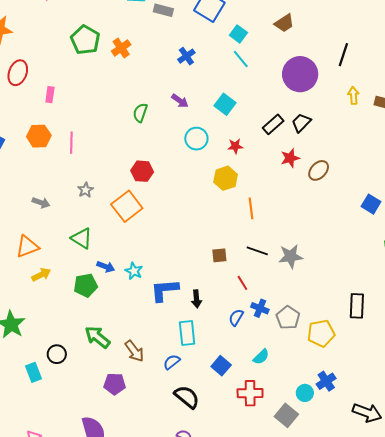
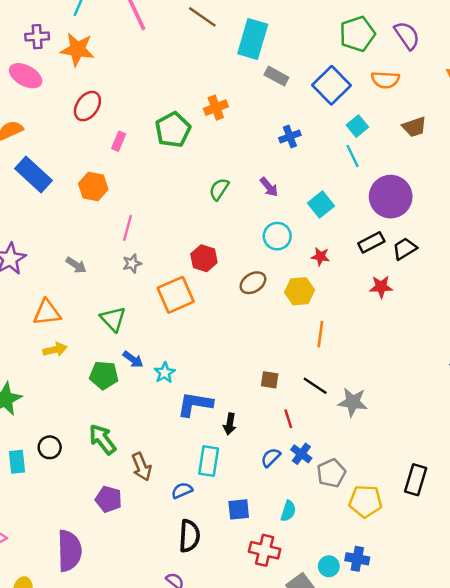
green pentagon: (85, 40) -> (173, 130), moved
purple circle: (300, 74) -> (391, 197), moved
pink line: (71, 143) -> (128, 228), moved
brown ellipse: (319, 170) -> (253, 283), moved
cyan semicircle: (261, 357) -> (288, 511), turned -42
blue square: (221, 366) -> (239, 509), turned 30
blue cross: (326, 381) -> (357, 559), turned 30
black semicircle: (187, 397) -> (189, 536), turned 40

